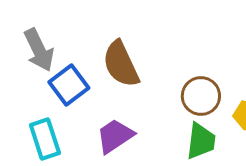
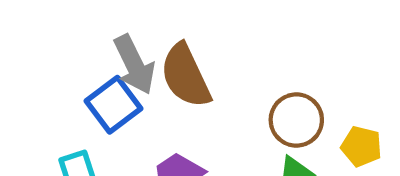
gray arrow: (39, 50) -> (134, 65), moved

